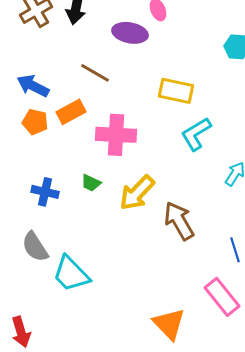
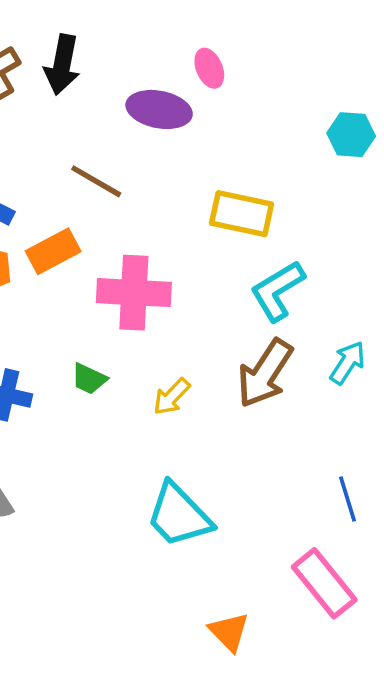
yellow arrow: (137, 193) -> (172, 397), size x0.6
brown arrow: (179, 221) -> (265, 373), moved, turned -117
cyan trapezoid: (71, 274) -> (179, 515), moved
orange triangle: (169, 324) -> (229, 632), size x0.7

